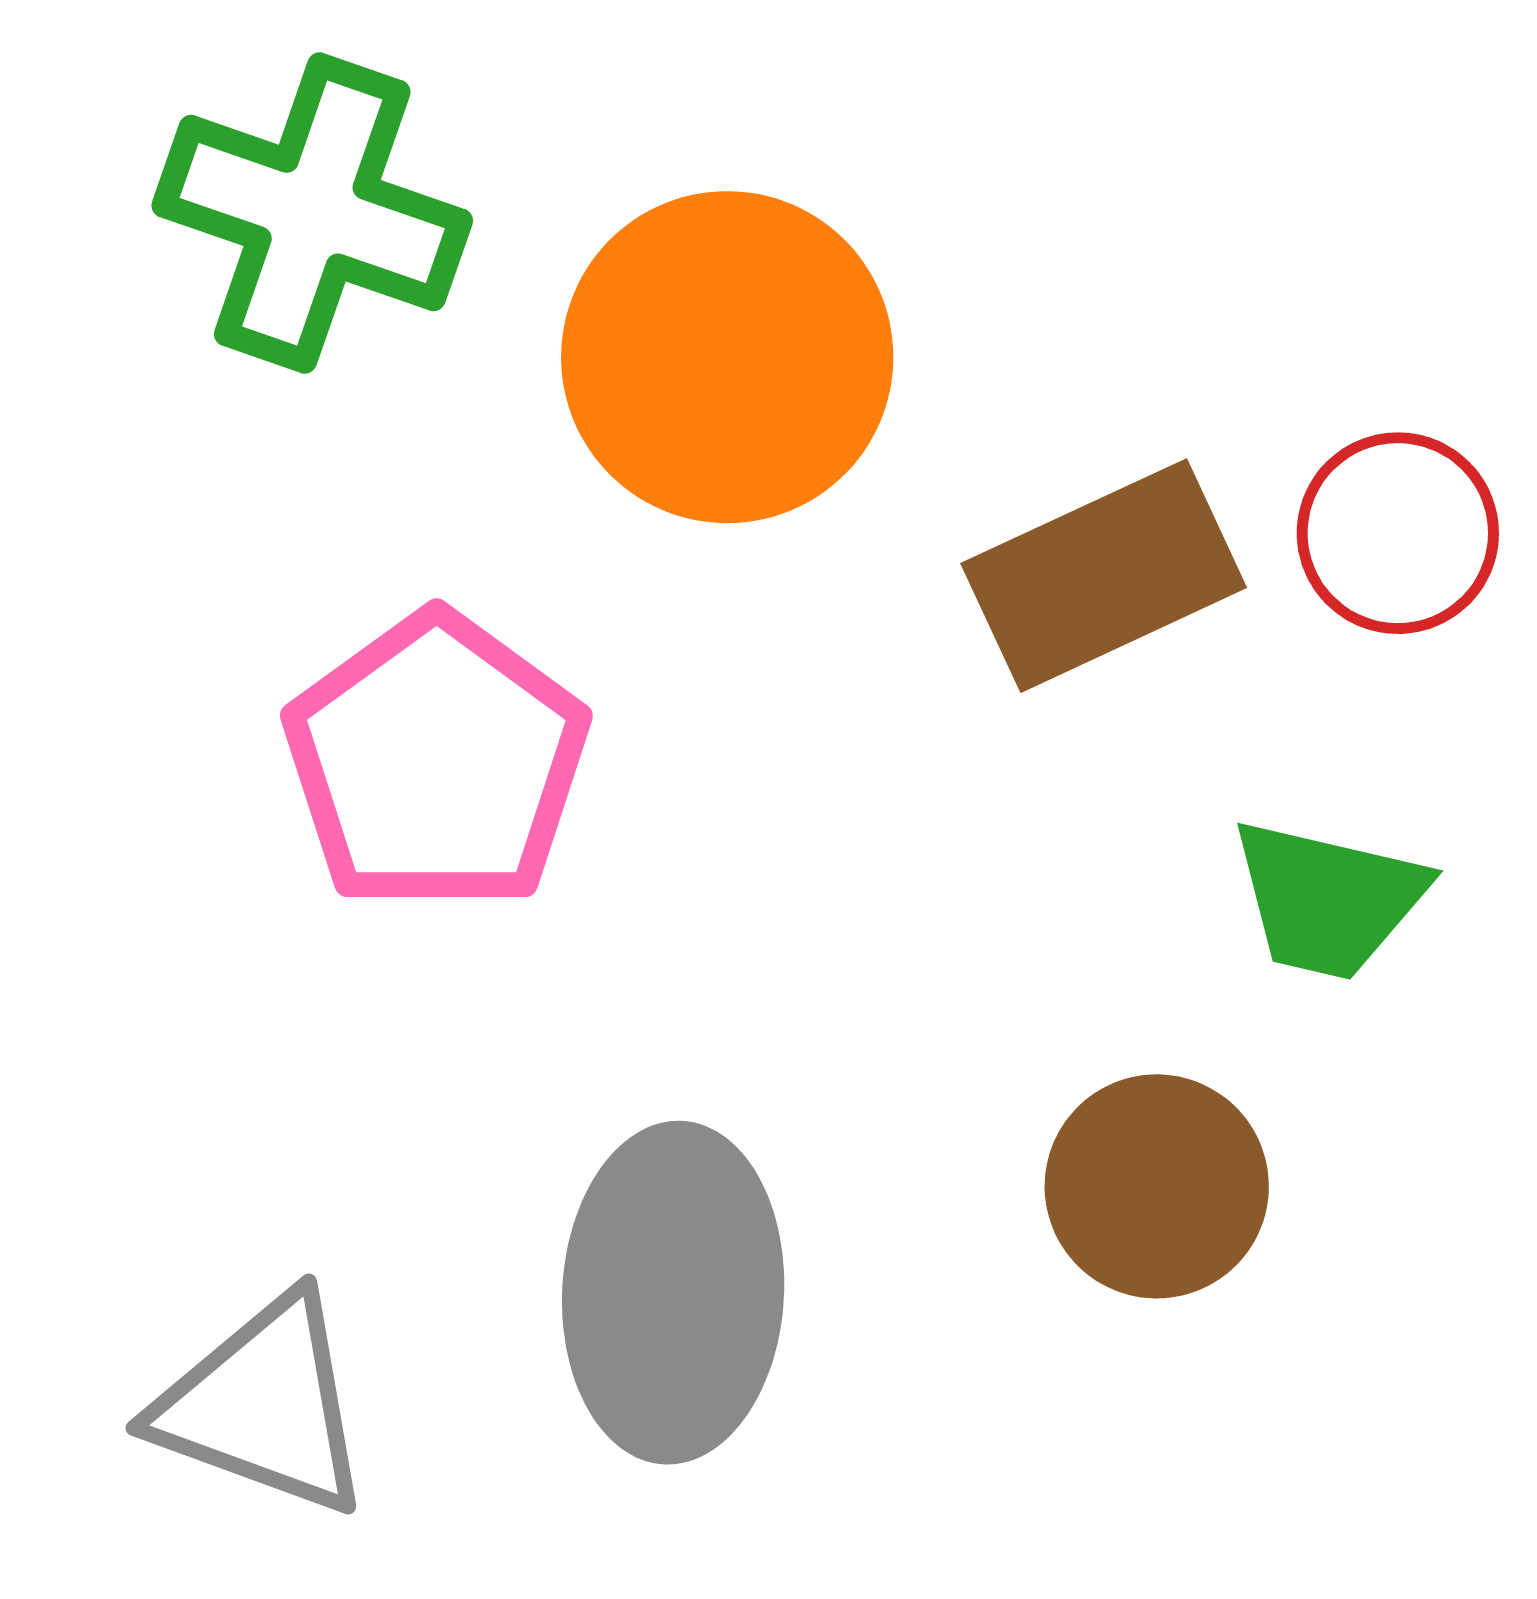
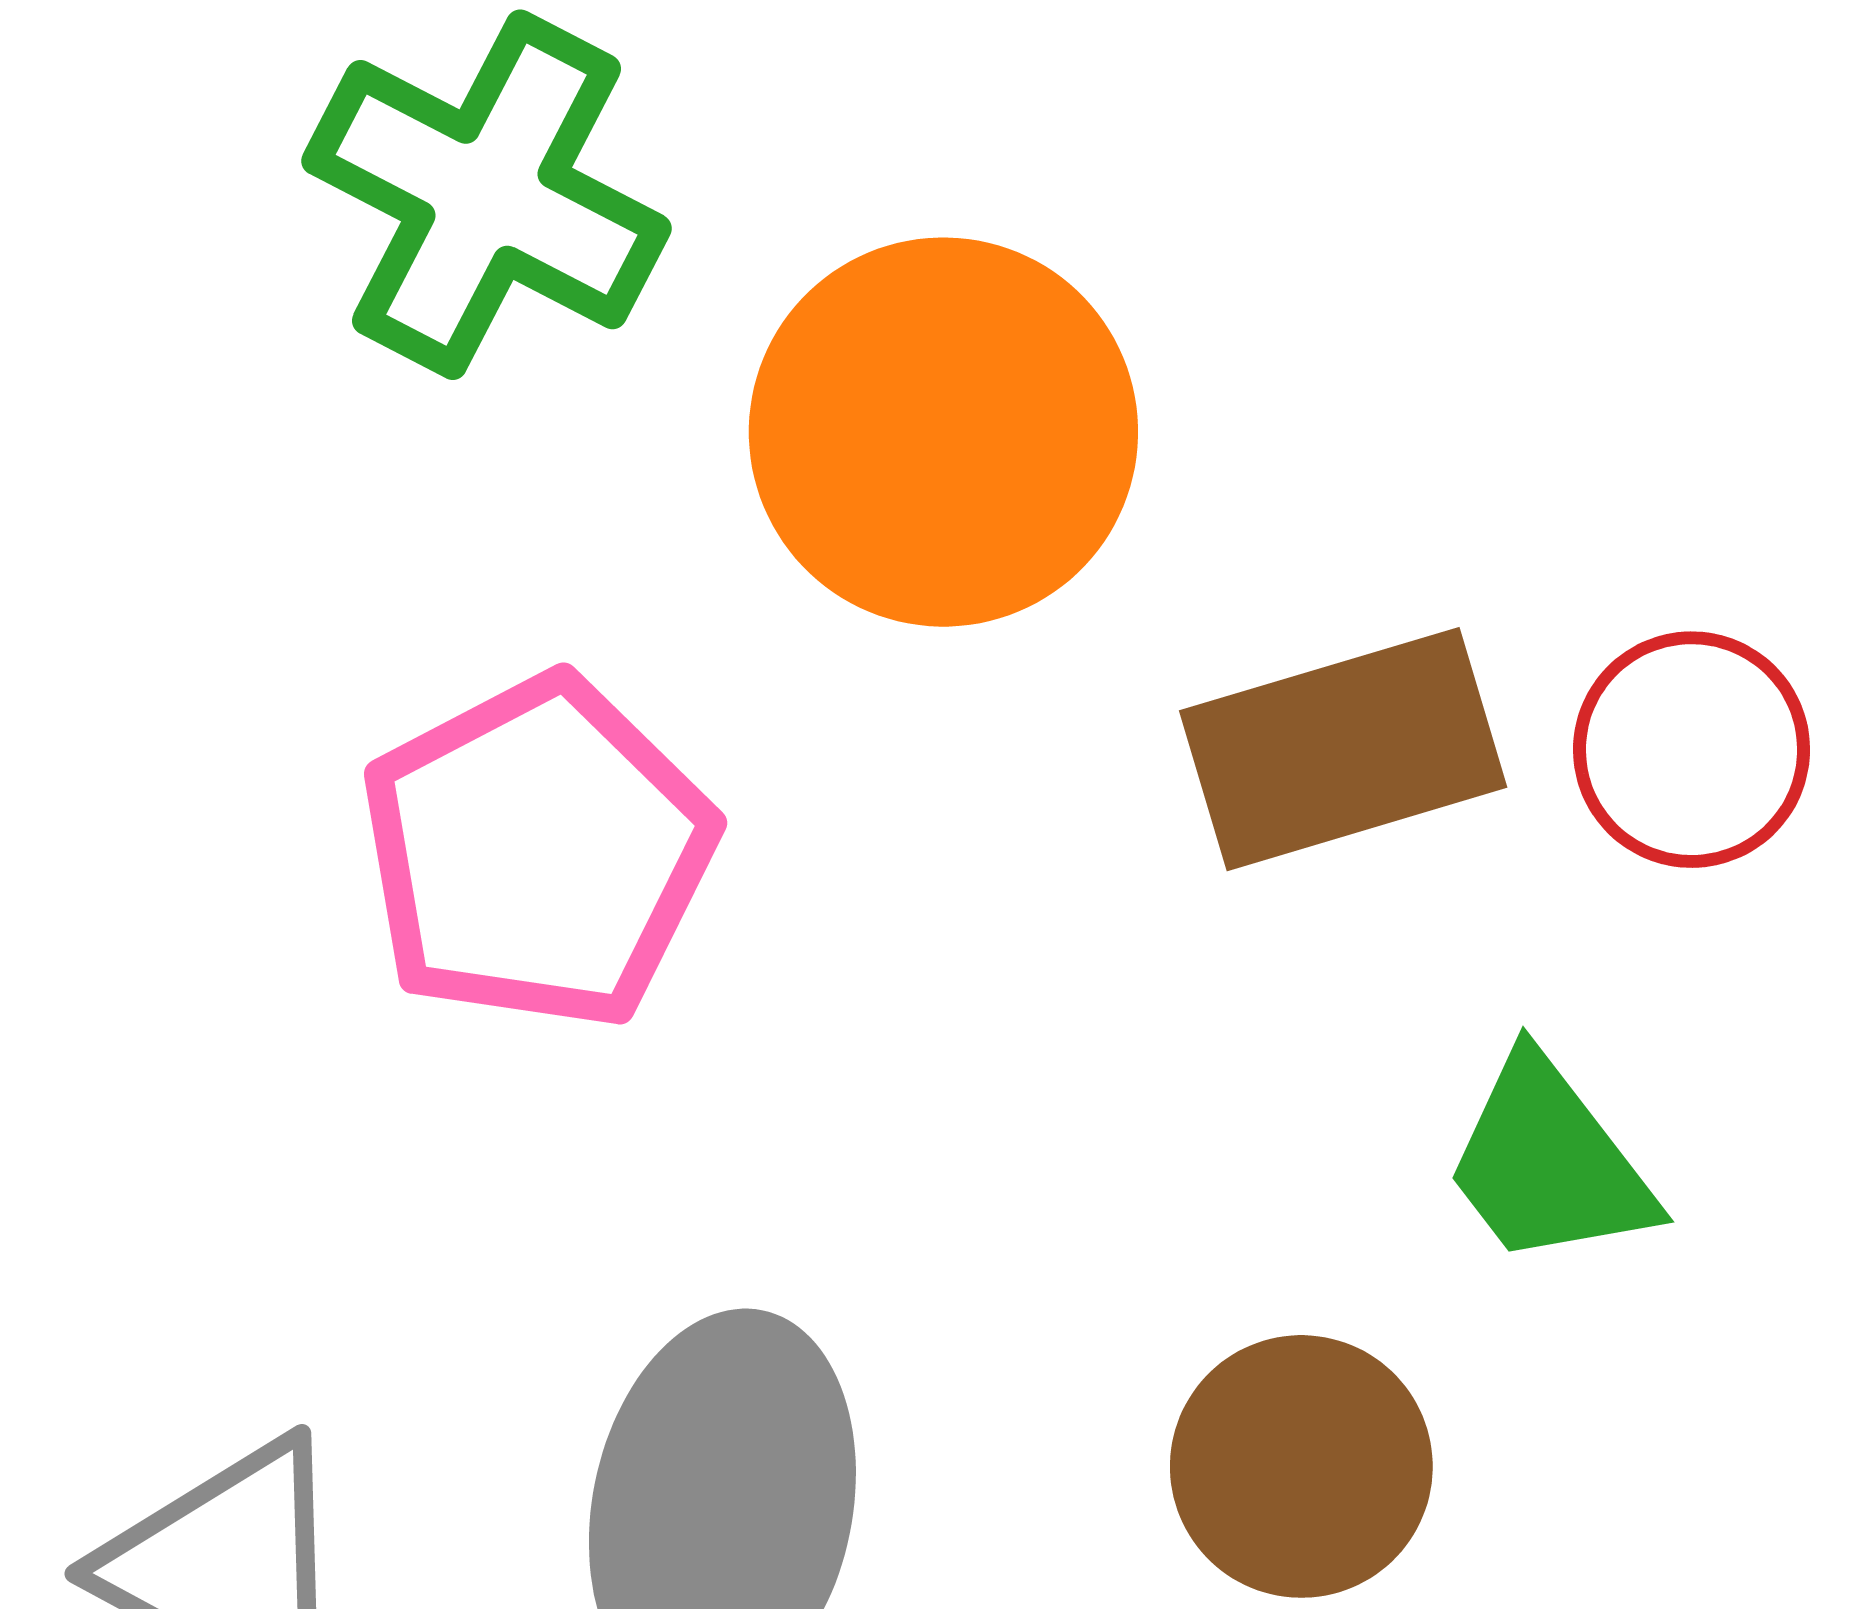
green trapezoid: (1328, 899) -> (1549, 1162), turned 31

